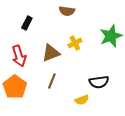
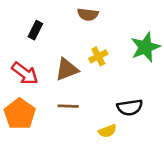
red arrow: (19, 56) -> (25, 73), turned -35
brown line: (52, 81) -> (68, 106), turned 70

